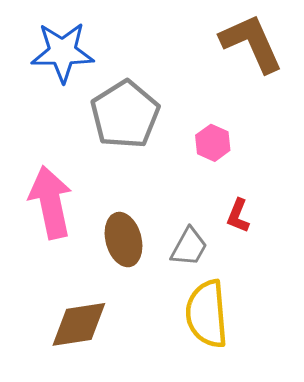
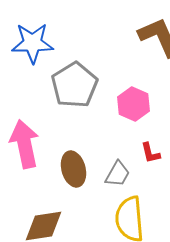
pink hexagon: (213, 143) -> (134, 104), size x1.4
red L-shape: (238, 216) -> (150, 153), turned -35

